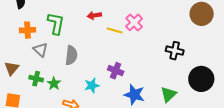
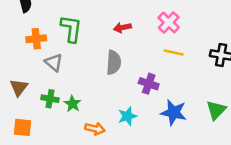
red arrow: (94, 15) -> (122, 28), moved
yellow line: (115, 31) -> (174, 52), moved
gray semicircle: (71, 55) -> (114, 62), moved
cyan star: (92, 85) -> (127, 116), moved

